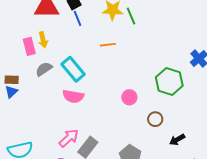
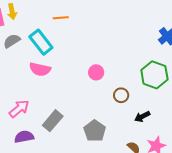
orange line: (108, 45) -> (61, 18), moved
green hexagon: (169, 81) -> (154, 75), moved
pink arrow: (69, 138) -> (19, 109), moved

